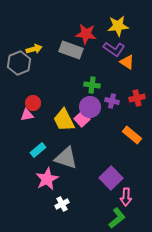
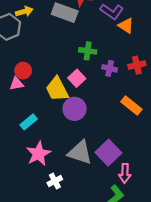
purple circle: (90, 107) -> (75, 109), moved
pink square: (82, 119) -> (77, 78), moved
gray triangle: (66, 158) -> (80, 153), moved

